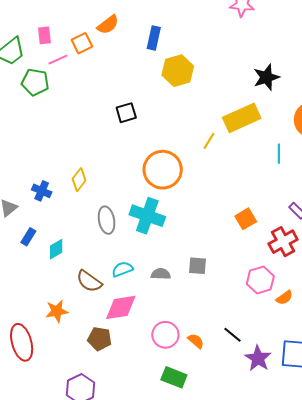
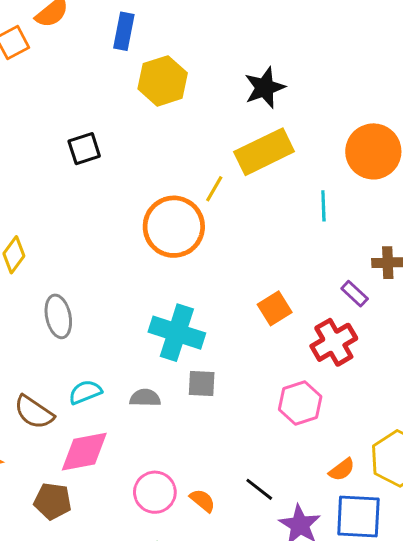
black star: (266, 77) -> (265, 88), moved
orange circle: (163, 170) -> (174, 227), moved
cyan cross: (147, 216) -> (177, 333), moved
orange semicircle: (284, 298) -> (342, 470), moved

